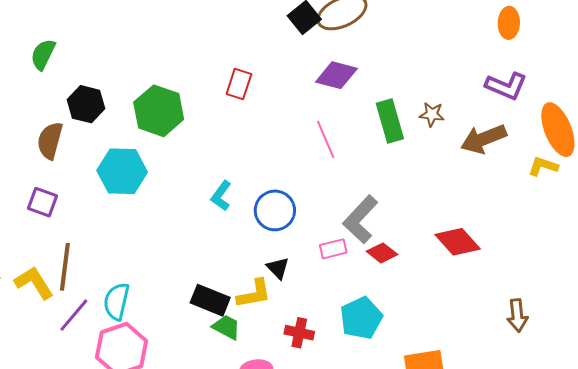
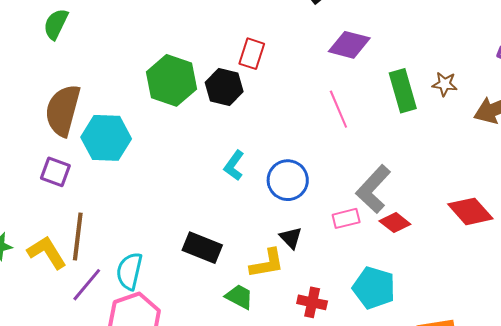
black hexagon: (86, 104) -> (224, 87), moved
brown semicircle: (50, 141) -> (63, 110), size x1.4
cyan hexagon: (122, 171) -> (106, 138), moved
black rectangle: (210, 300) -> (202, 248), moved
cyan pentagon: (361, 318) -> (374, 288), turned -30

